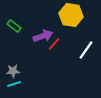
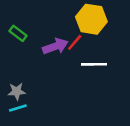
red line: (54, 44) -> (75, 42), moved
white line: (86, 50) -> (94, 64), moved, turned 54

